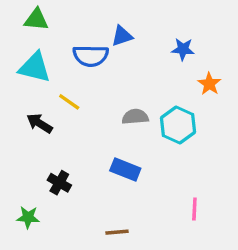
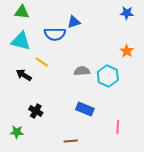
blue star: (183, 49) -> (127, 13), moved
blue rectangle: (125, 170) -> (85, 109), moved

